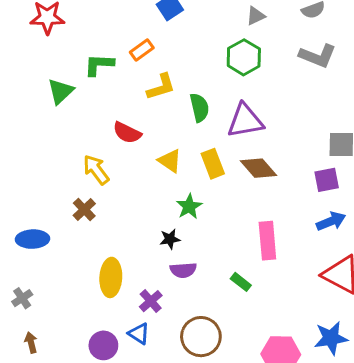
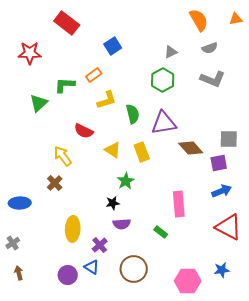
brown diamond: (259, 168) -> (191, 148), moved
blue star: (331, 338) -> (222, 270), size x0.7

